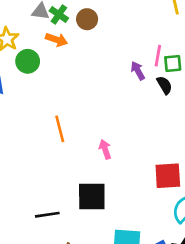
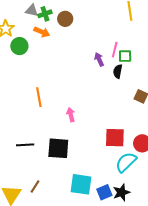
green cross: (59, 15) -> (45, 14), turned 32
black semicircle: (164, 85) -> (118, 71), turned -144
black line: (47, 215) -> (25, 145), moved

